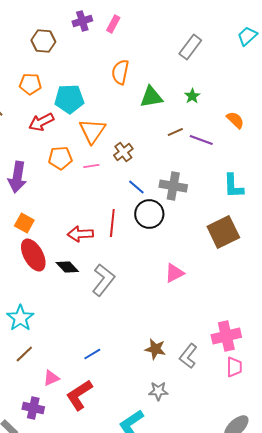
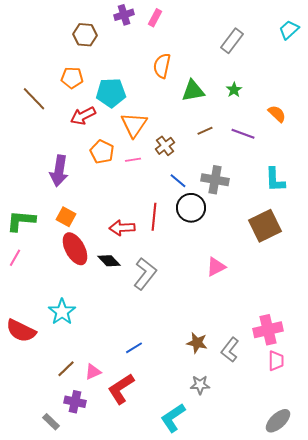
brown line: (175, 132) -> (205, 131), moved
orange pentagon: (60, 158) -> (102, 152), turned 30
brown line: (24, 354) -> (66, 369), moved

